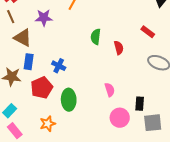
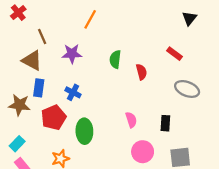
brown line: (11, 17) -> (42, 37), moved
purple star: (44, 18) -> (72, 54), moved
black rectangle: (140, 104) -> (165, 123), moved

